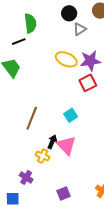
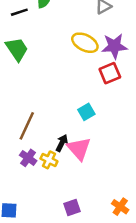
black line: (19, 42) -> (19, 12), moved
brown line: (32, 118) -> (27, 126), moved
purple cross: (26, 177) -> (28, 158), moved

